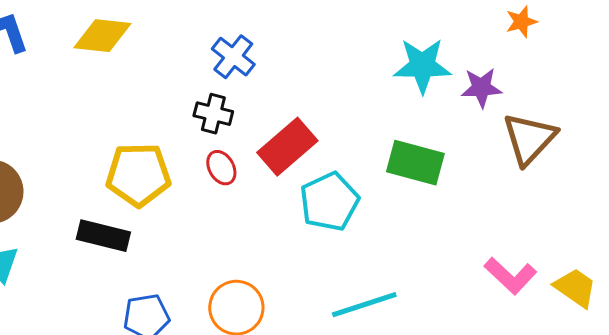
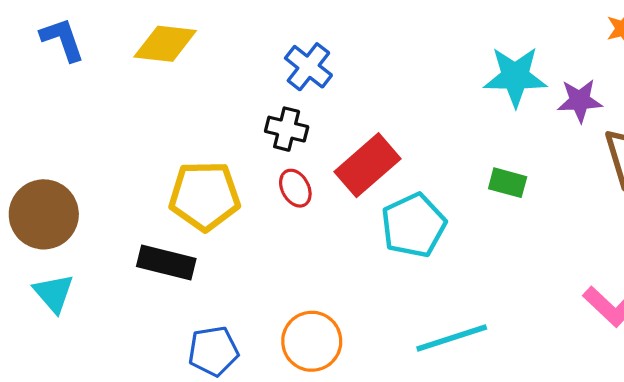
green rectangle: (415, 163) -> (508, 183), size x0.6

